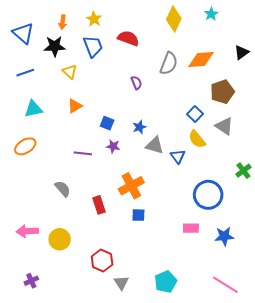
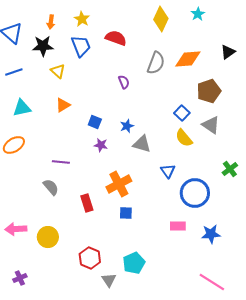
purple line: (83, 153) -> (61, 162), moved
blue triangle: (178, 156) -> (168, 171), moved
cyan pentagon: (166, 282) -> (134, 263), moved

